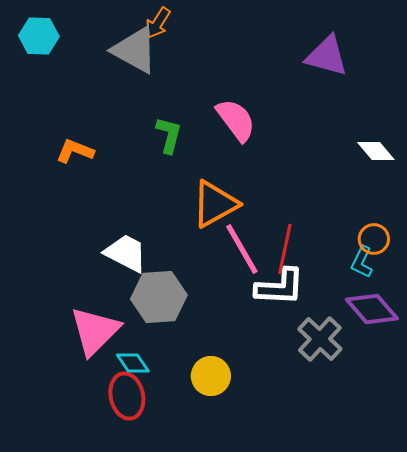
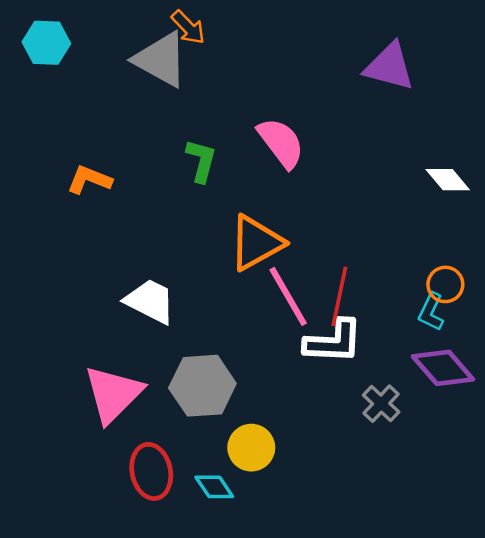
orange arrow: (158, 23) -> (188, 27), turned -76
gray hexagon: (159, 297) -> (202, 386), moved
gray cross: (320, 339) -> (381, 404), size x0.7
cyan diamond: (133, 363) -> (214, 487), moved

